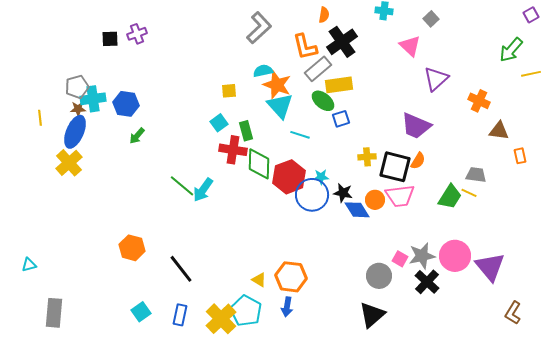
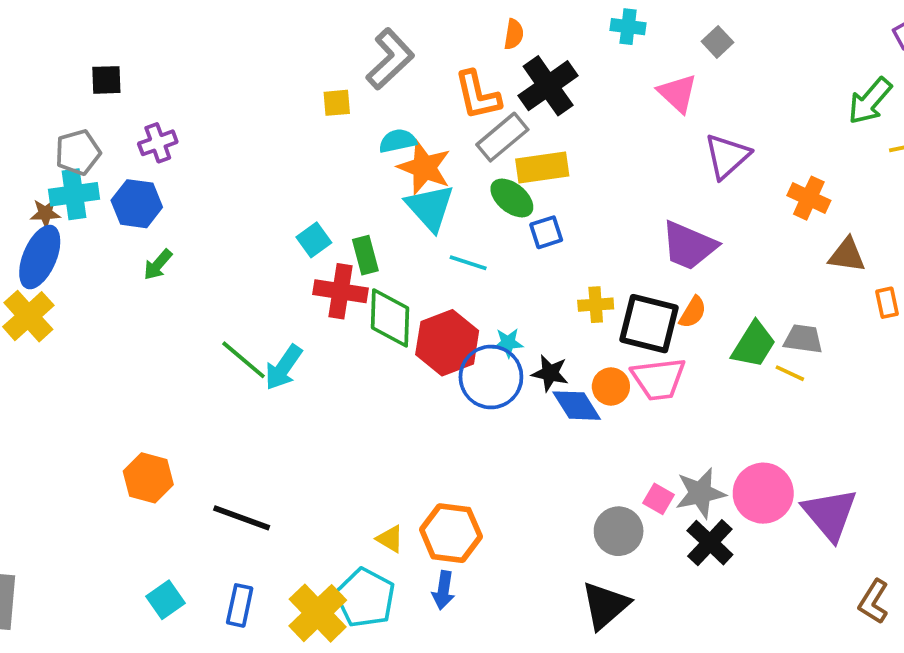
purple cross: (137, 34) -> (158, 143), moved
gray pentagon: (77, 87) -> (78, 152), moved
yellow square: (229, 91) -> (337, 103), moved
green trapezoid: (450, 197) -> (754, 345), moved
black line: (181, 269) -> (242, 518), turned -32

